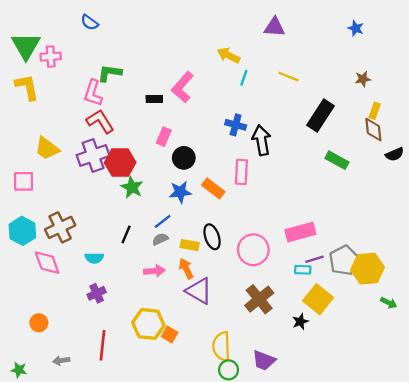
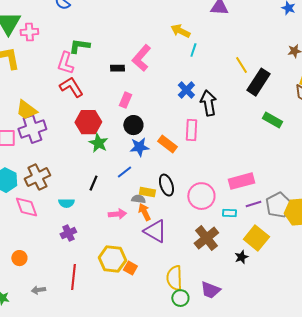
yellow line: (289, 77) -> (241, 65), moved, turned 36
blue cross: (236, 125) -> (186, 90), turned 30
purple cross: (93, 155) -> (32, 129), moved
black circle: (184, 158) -> (133, 125), moved
gray semicircle: (160, 239) -> (138, 199), moved, turned 32
cyan rectangle: (303, 270) -> (229, 213), moved

